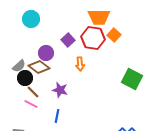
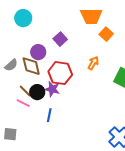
red hexagon: (93, 38) -> (60, 73), moved
orange arrow: (80, 64) -> (93, 63), moved, turned -144
brown diamond: (39, 67) -> (31, 66), turned 40
black circle: (25, 78) -> (37, 92), moved

